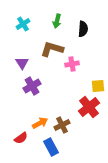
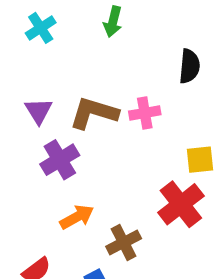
black semicircle: (83, 29) -> (189, 66), moved
brown L-shape: (52, 49) -> (94, 113), moved
orange arrow: (40, 123) -> (77, 217), moved

